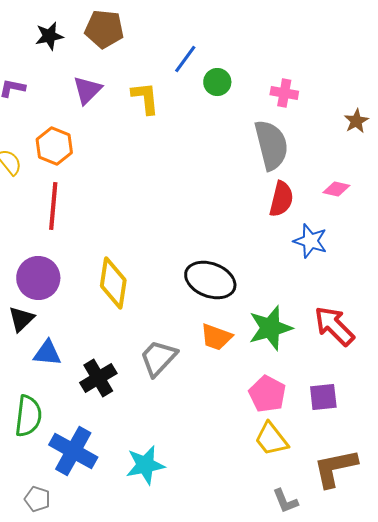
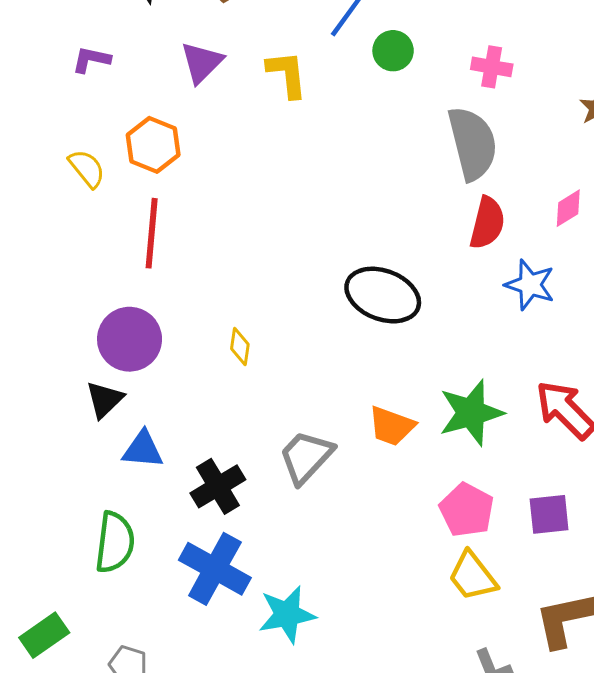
pink diamond: (336, 189) -> (568, 208), turned -44
black ellipse: (210, 280) -> (383, 295), moved
yellow diamond: (113, 283) -> (240, 347), size x0.5
blue cross: (73, 451) -> (215, 569), moved

